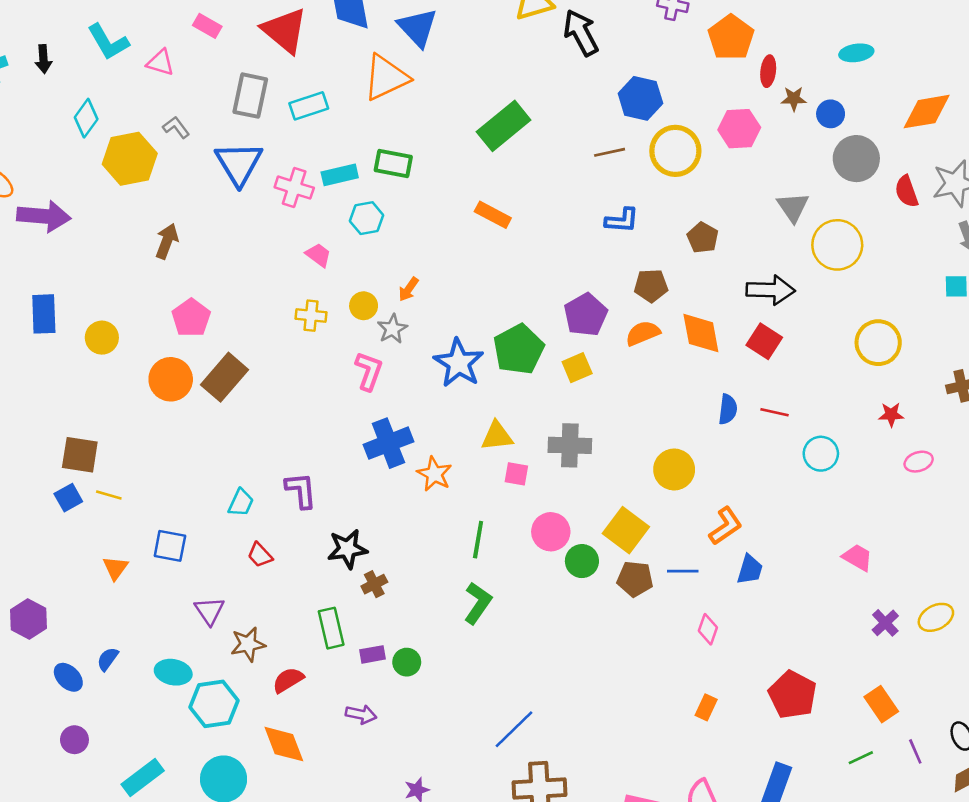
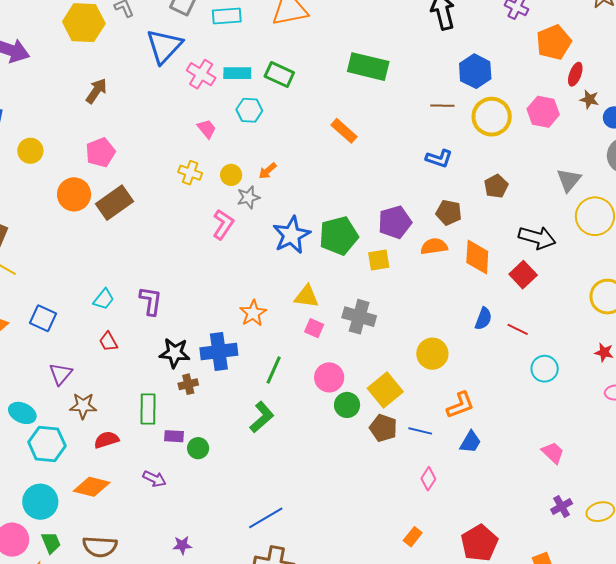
green rectangle: (504, 126) -> (368, 67), turned 39
blue cross: (388, 443) -> (219, 352), moved
orange diamond: (284, 744) -> (92, 487), turned -69

